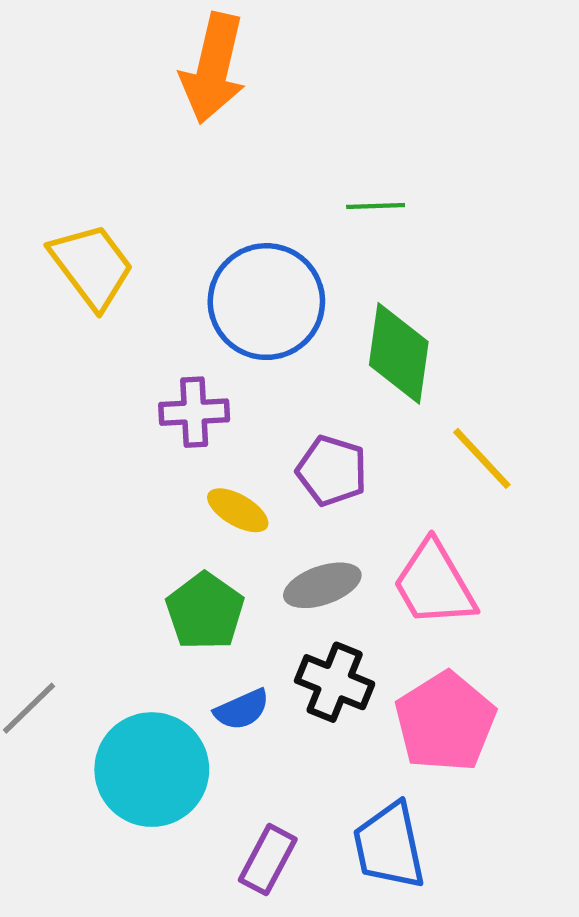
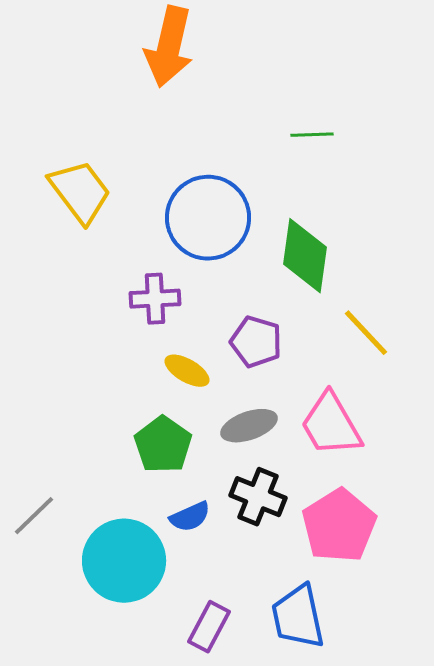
green line: (376, 206) -> (312, 135), moved

